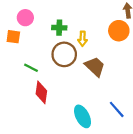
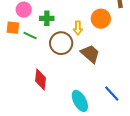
green cross: (59, 28) -> (47, 18), moved
orange circle: (119, 31) -> (101, 19), moved
green line: (31, 68) -> (30, 36), moved

